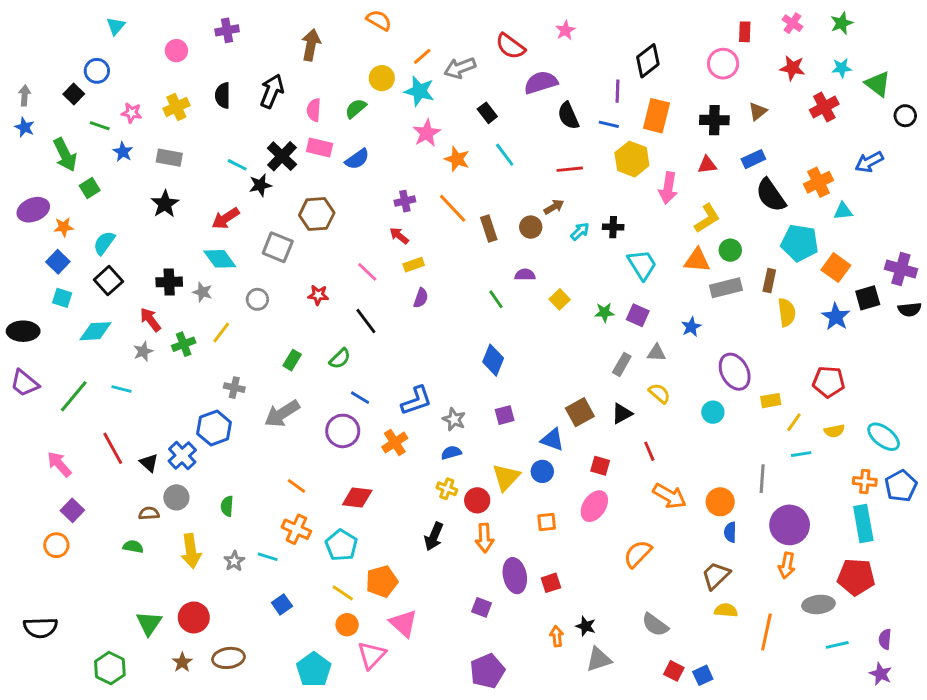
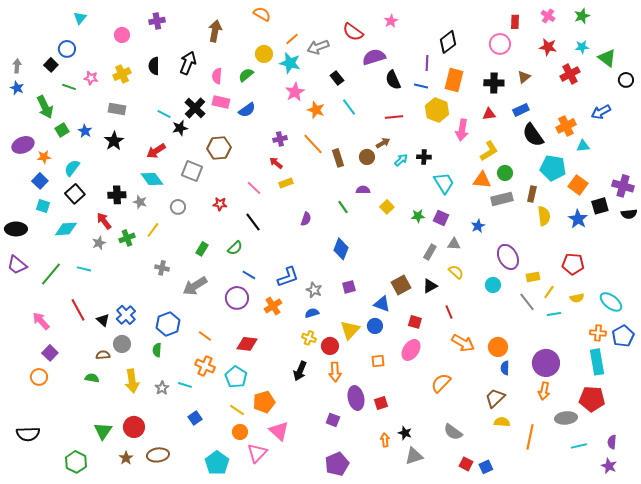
blue star: (123, 152) -> (85, 131), moved
purple semicircle: (421, 298) -> (306, 219), moved
blue hexagon: (214, 428) -> (168, 324), moved
gray line: (762, 479) -> (527, 302), moved, turned -42

